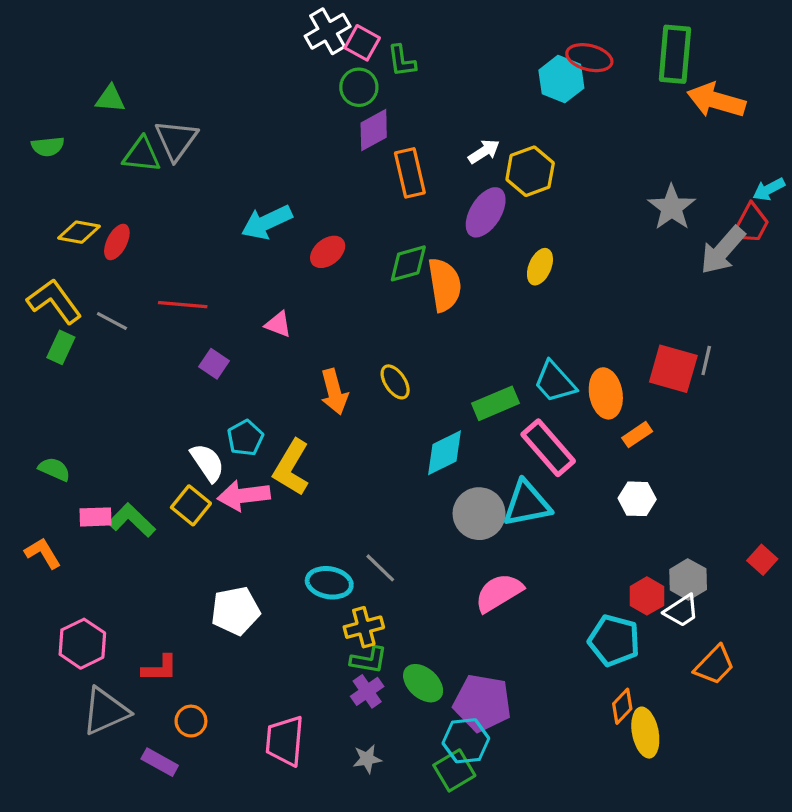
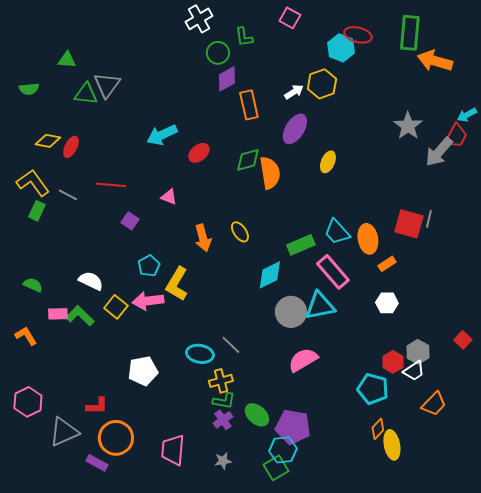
pink square: (362, 43) -> (290, 18), moved
yellow hexagon: (530, 171) -> (322, 84), moved
white semicircle: (207, 463) -> (91, 281), moved, turned -30
pink hexagon: (82, 644) -> (28, 402), moved
orange circle: (191, 721) -> (116, 438), size x1.8

